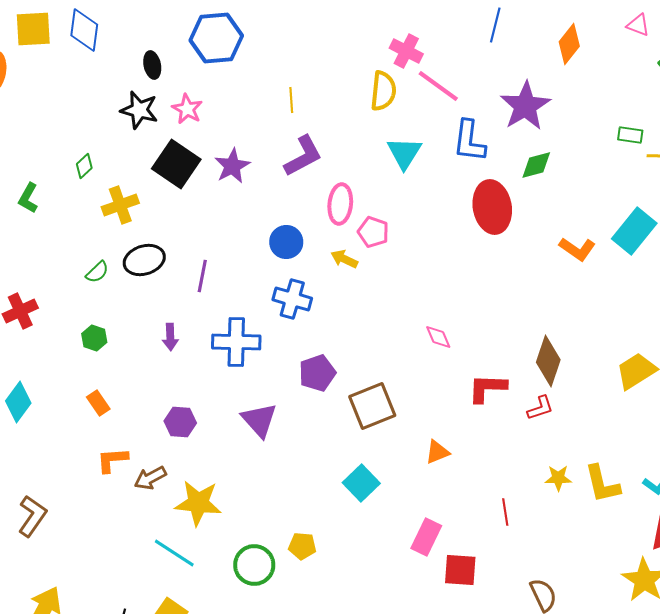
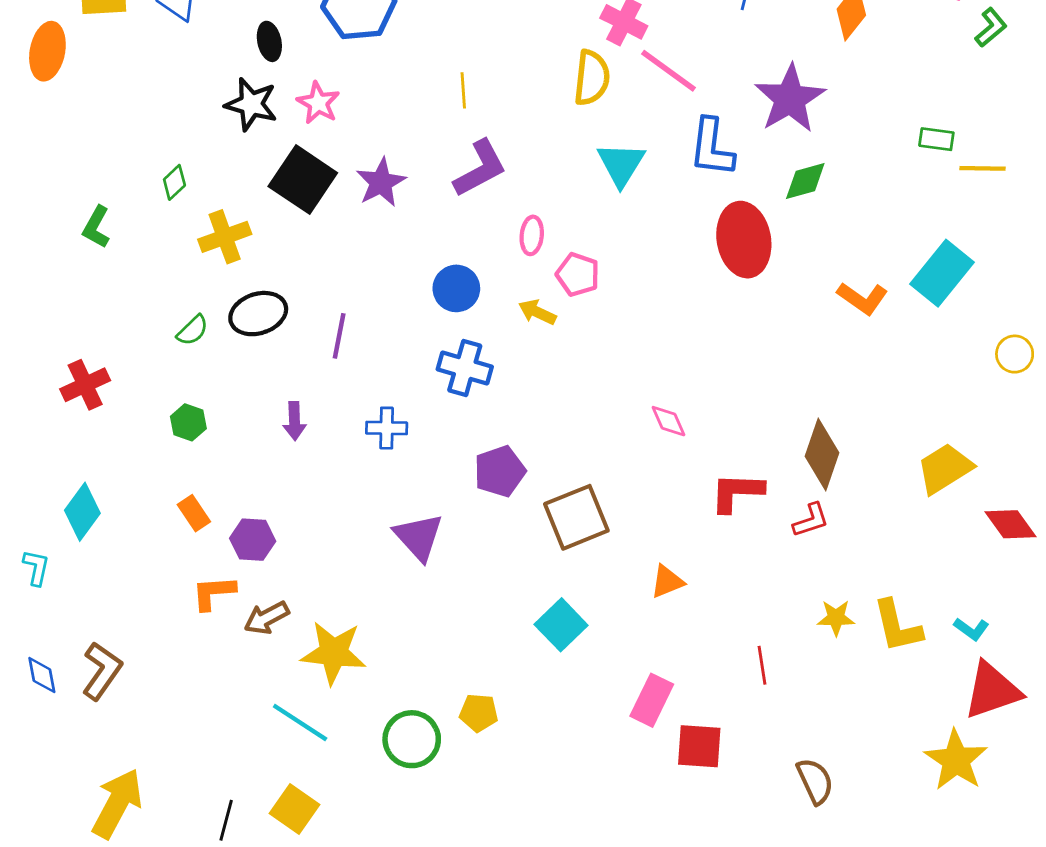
pink ellipse: (340, 204) -> (532, 235), size x0.7
blue cross: (236, 342) -> (387, 428), size x0.6
purple hexagon: (180, 422) -> (253, 540), moved

